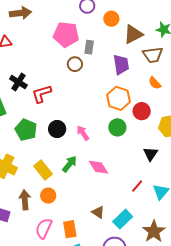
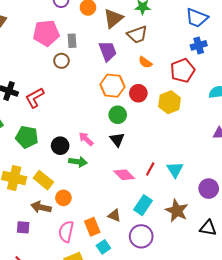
black circle: (57, 129) -> (60, 146), moved
pink arrow: (83, 133) -> (86, 139), moved
black triangle: (151, 154) -> (117, 140), moved
green arrow: (70, 164) -> (78, 162), turned 72
pink diamond: (98, 167) -> (124, 175), moved
yellow rectangle: (43, 170) -> (43, 180), moved
brown arrow: (25, 200) -> (41, 207), turned -60
brown triangle: (98, 212) -> (114, 215), moved

